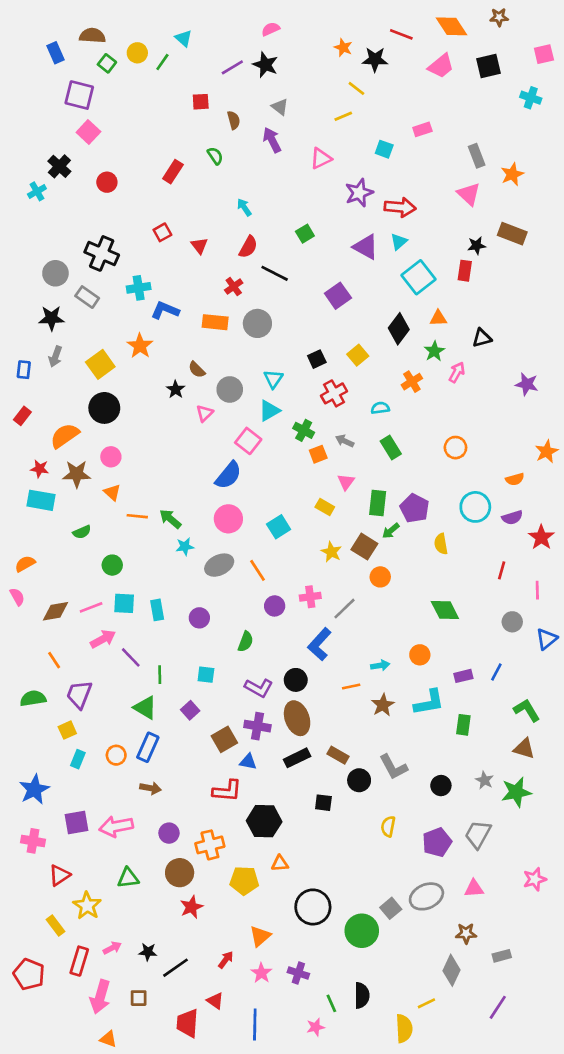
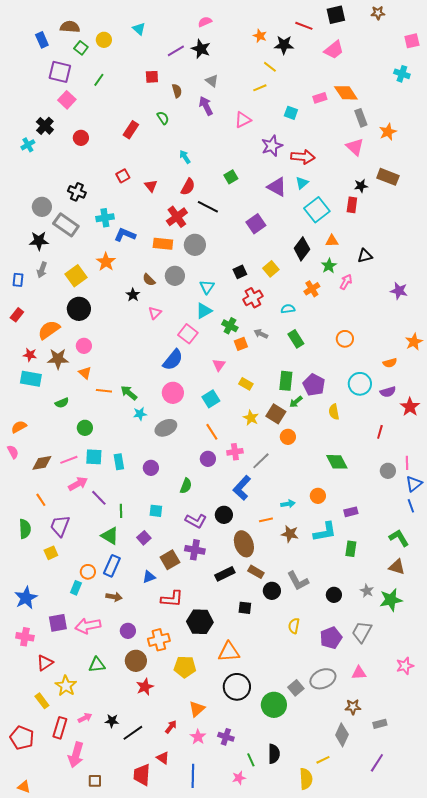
orange diamond: (452, 26) -> (346, 93), moved
green line: (162, 62) -> (99, 80), moved
black square: (488, 66) -> (336, 15), moved
black cross: (102, 253) -> (77, 192), size x0.7
red cross: (234, 286) -> (177, 217), size x1.5
gray rectangle: (87, 297) -> (66, 225), size x1.4
gray circle: (230, 389) -> (175, 276), moved
pink triangle: (346, 482) -> (219, 365), moved
orange line: (257, 570) -> (212, 432), moved
pink line: (537, 590) -> (407, 463), moved
blue line: (496, 672) -> (411, 506), moved, turned -48
green semicircle: (33, 698) -> (25, 529), turned 96
brown star: (383, 705) -> (290, 534), turned -30
brown ellipse: (297, 718) -> (244, 544), moved
cyan rectangle: (78, 759) -> (76, 588), moved
blue triangle: (248, 762) -> (149, 577), moved, turned -32
orange triangle: (280, 863) -> (229, 652), moved, size x1.6
brown square: (139, 998) -> (95, 781), moved
orange triangle: (108, 1039) -> (24, 787), moved

